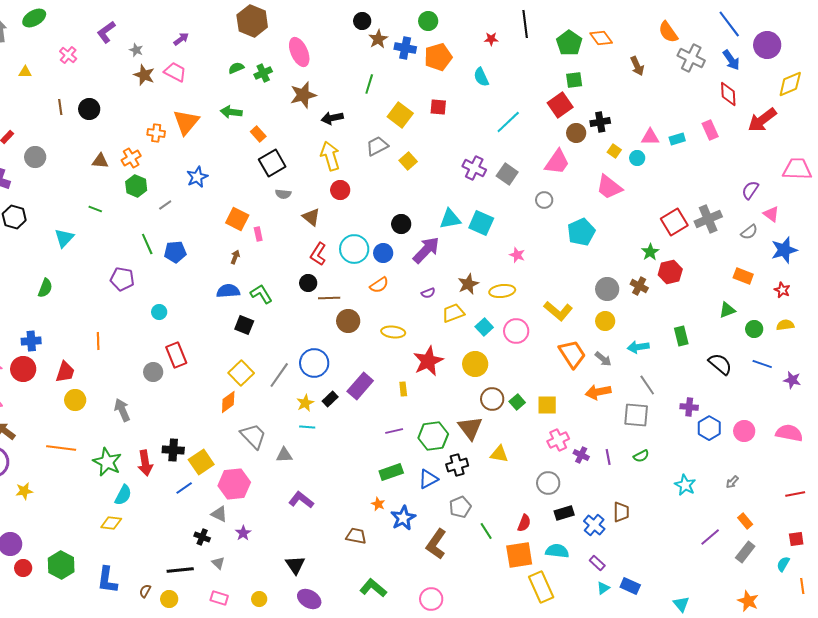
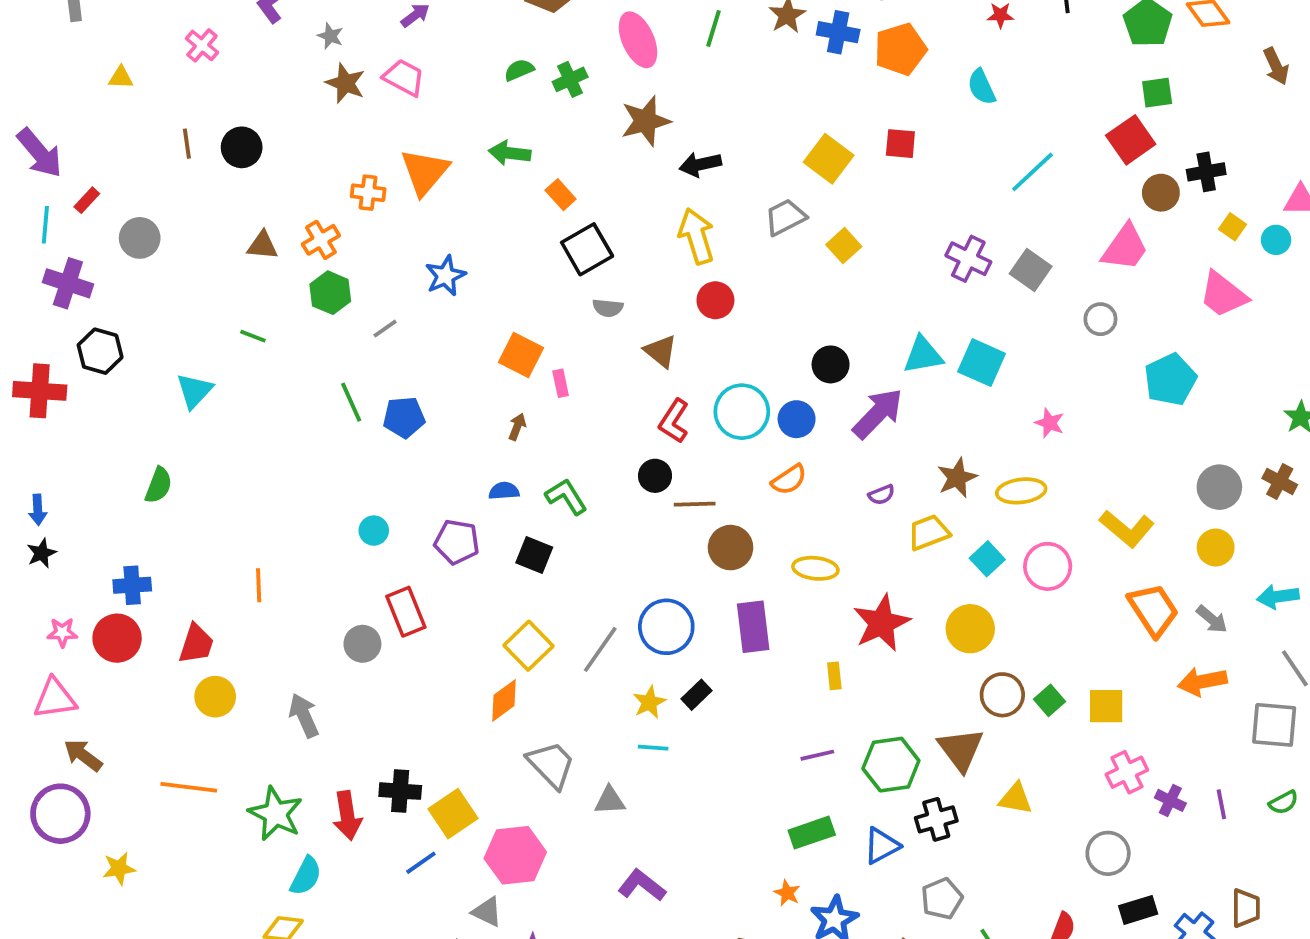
green line: (369, 84) -> (714, 28), moved
purple pentagon: (122, 279) -> (457, 542), moved
blue semicircle: (228, 291) -> (504, 491), size x0.7
purple rectangle: (360, 386) -> (753, 627), moved, turned -48

